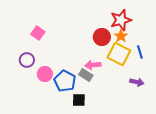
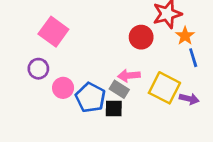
pink square: (38, 33) -> (53, 32), size x1.5
orange star: (121, 36) -> (185, 36), moved
yellow square: (119, 54) -> (164, 88), moved
black square: (79, 100) -> (114, 108), moved

